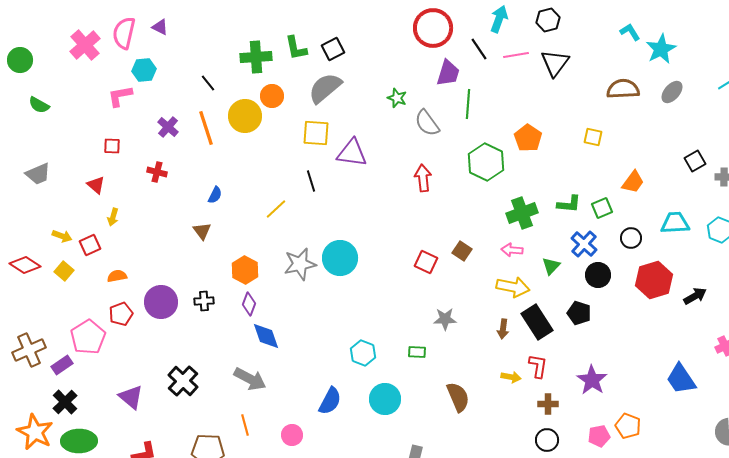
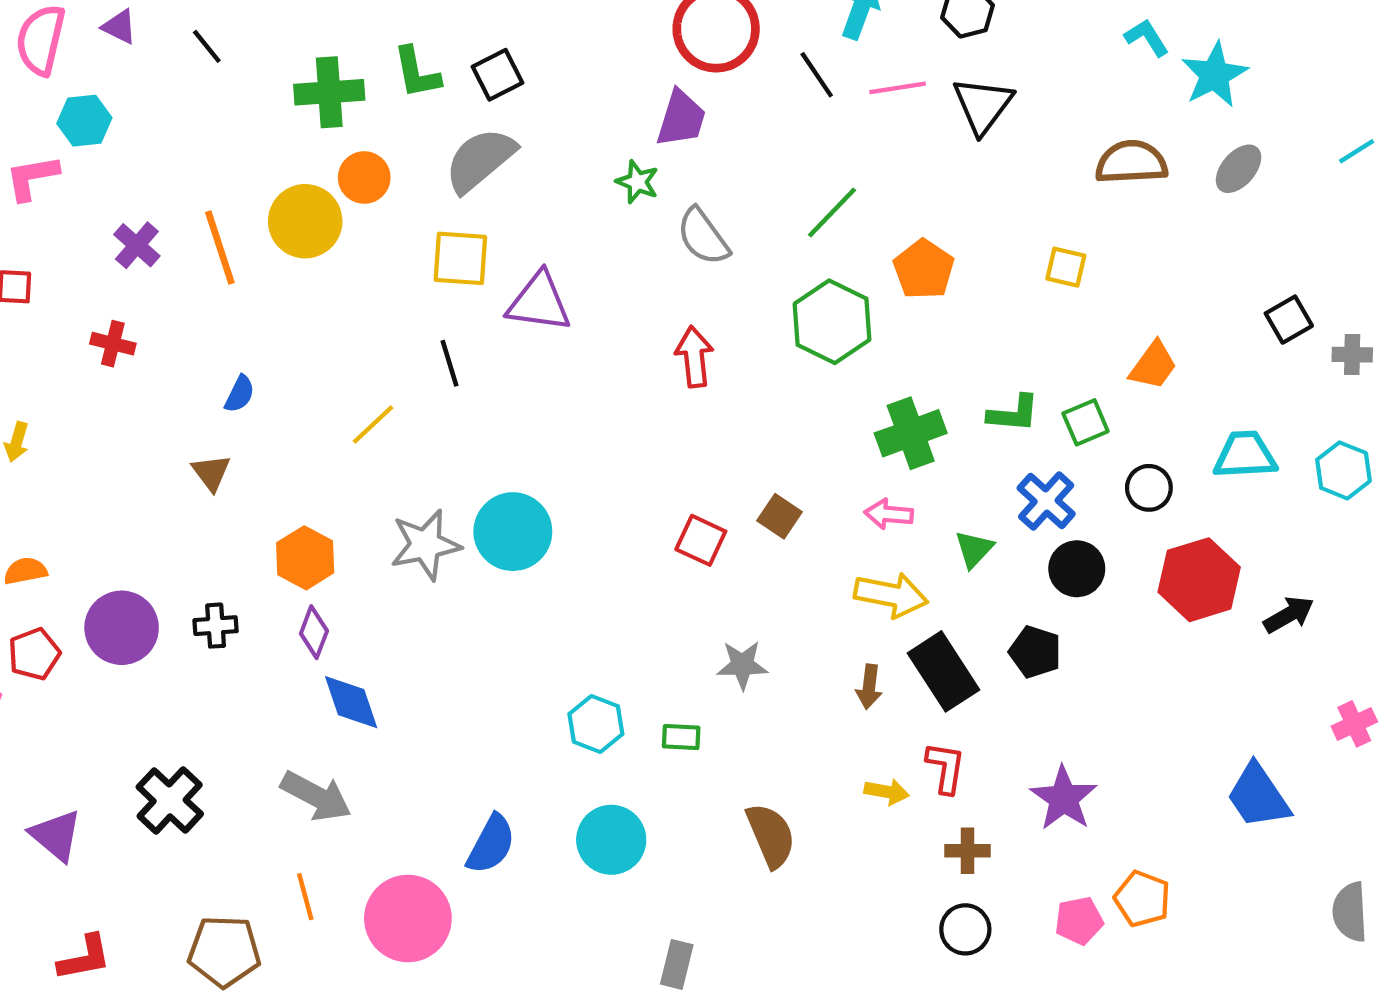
purple trapezoid: (448, 73) -> (681, 118), moved
black line: (208, 83) -> (207, 46), moved
green line: (468, 104) -> (832, 212), moved, turned 40
cyan hexagon: (363, 353) -> (596, 724), moved
pink circle: (292, 435) -> (408, 918), size x1.8

